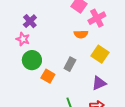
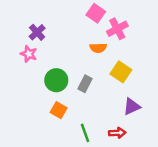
green circle: (32, 60) -> (56, 80), moved
orange square: (48, 76) -> (59, 110), moved
purple triangle: (99, 83) -> (132, 107), moved

